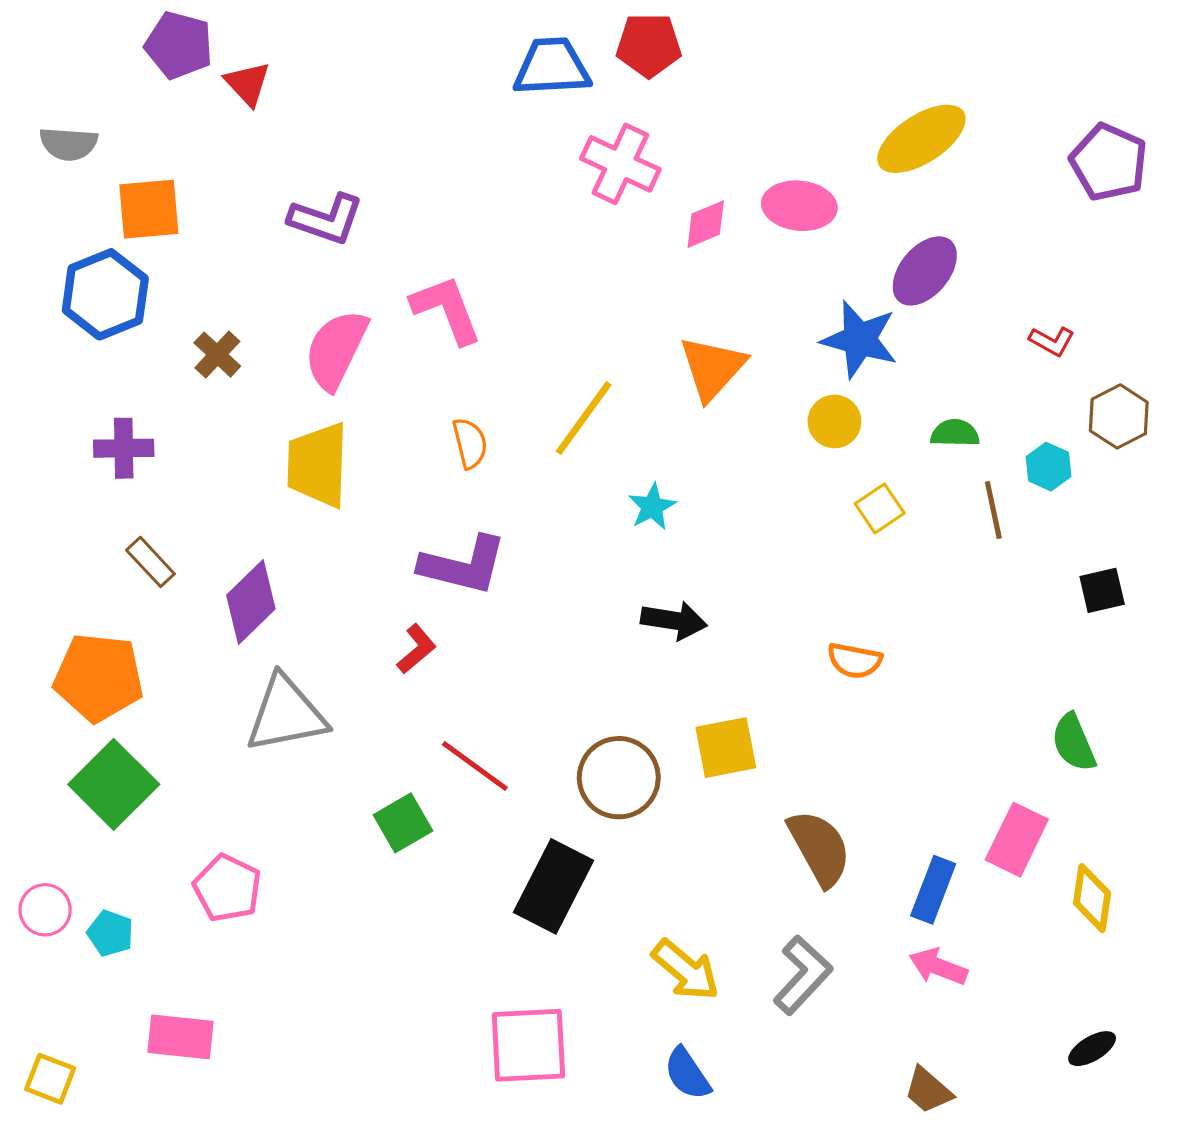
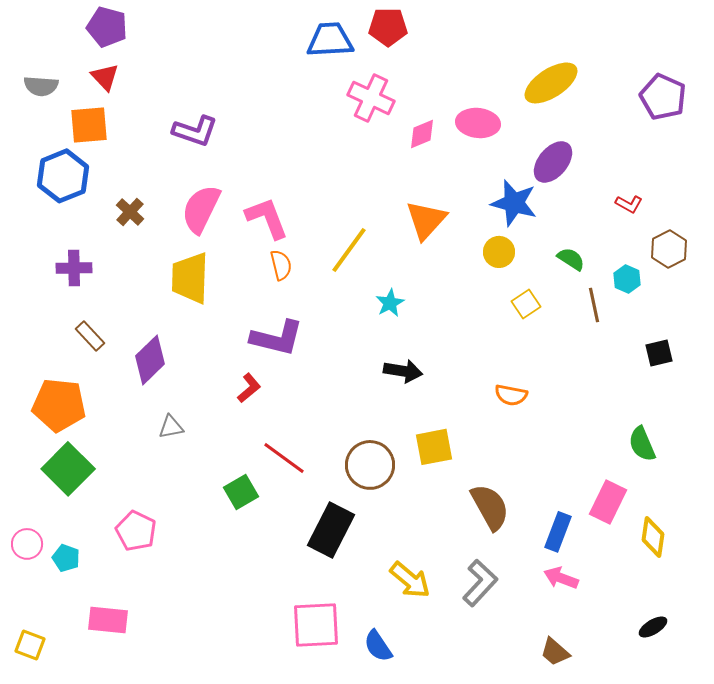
red triangle: (247, 84) -> (105, 77), moved
pink L-shape: (446, 309) -> (267, 218), moved
green semicircle: (955, 433) -> (571, 259), turned 32
gray triangle: (286, 714) -> (171, 427), size x0.5
blue semicircle: (687, 1074) -> (378, 646), moved

